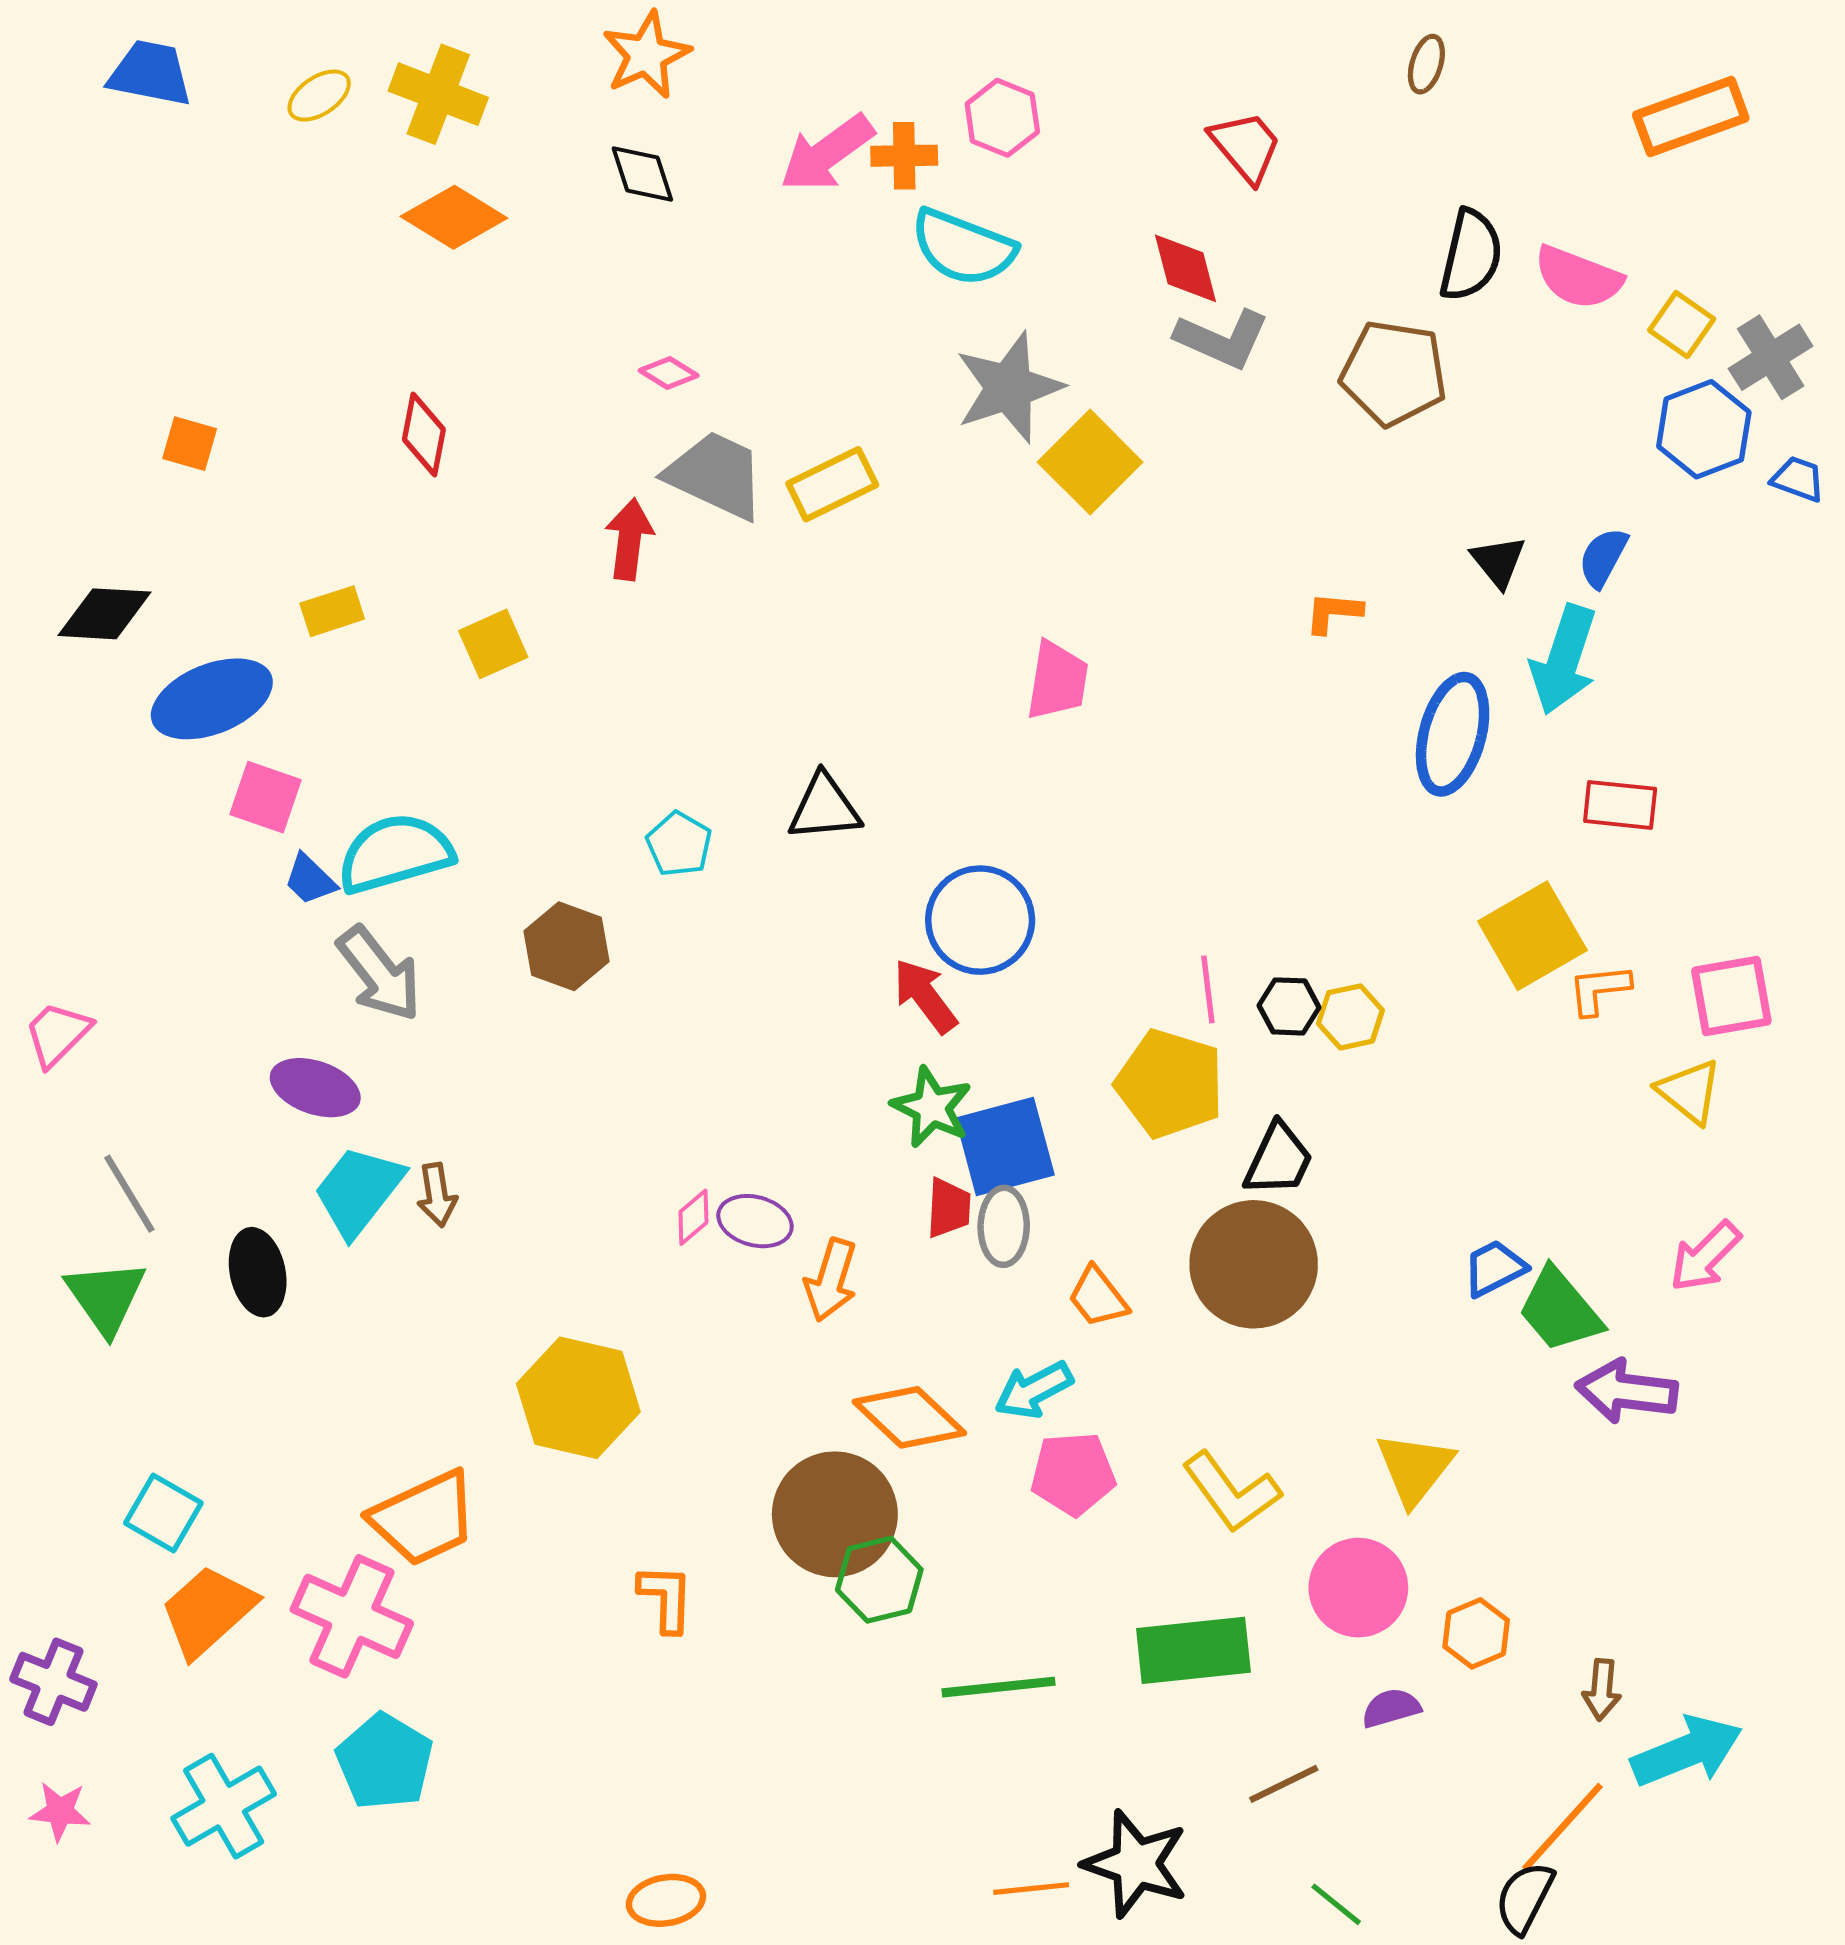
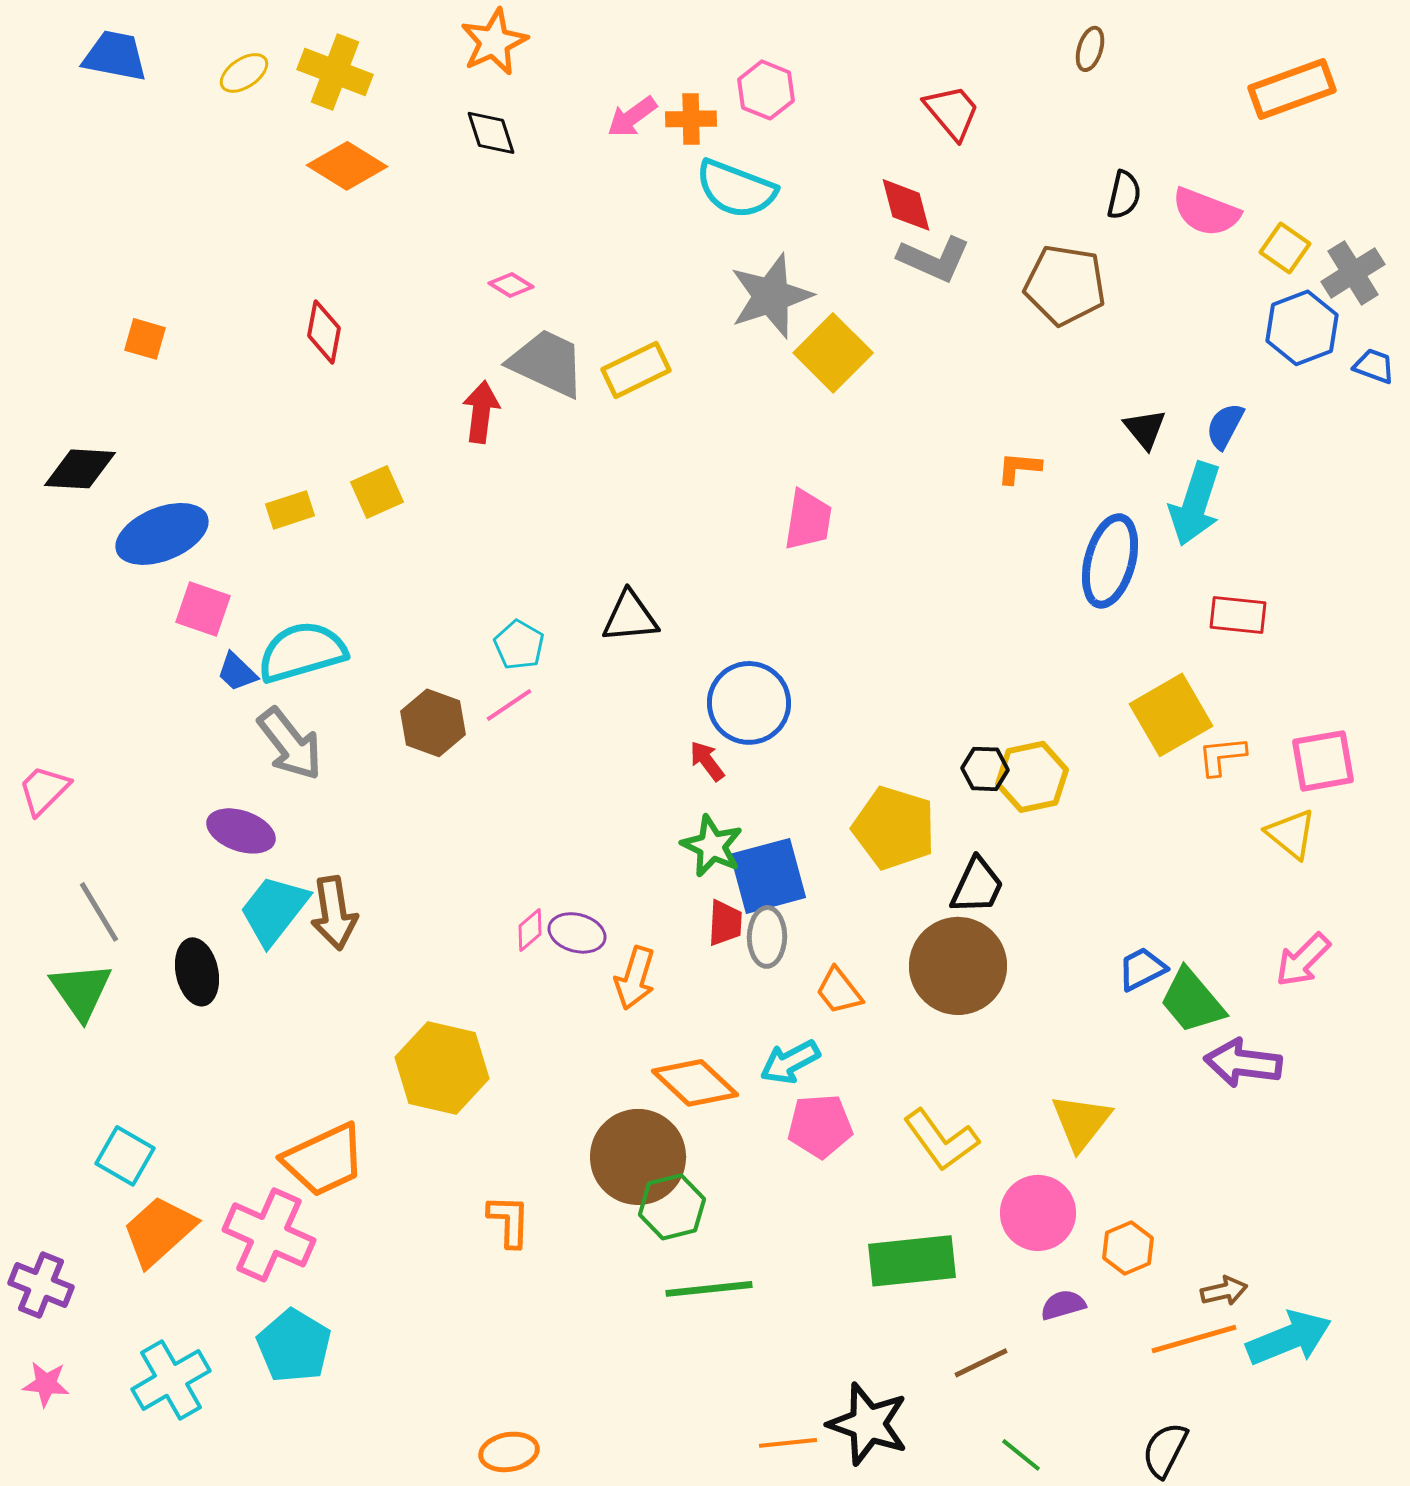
pink arrow: (827, 153) -> (632, 117), size x0.7
black semicircle: (1471, 255) -> (1124, 195), size x0.7
yellow rectangle: (332, 611) -> (290, 510), moved
pink line: (1208, 989) -> (509, 705), moved, turned 63
red arrow: (925, 996) -> (707, 761), size x0.7
yellow hexagon: (1350, 1017) -> (1032, 777), size x1.4
brown arrow: (437, 1195) -> (334, 913), size x1.5
green line: (998, 1687) -> (709, 1289), moved
brown arrow: (1602, 1690) -> (1224, 1291), turned -108
orange line: (1563, 1827) -> (1194, 1339), moved, turned 32

